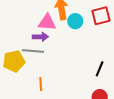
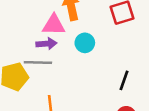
cyan circle: (75, 21) -> (85, 43), moved

